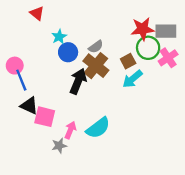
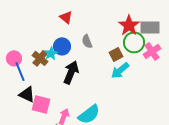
red triangle: (37, 13) -> (66, 17), moved
red star: (143, 29) -> (129, 25), turned -30
cyan star: (59, 37) -> (51, 53), moved
gray semicircle: (96, 47) -> (87, 41), turned 104
brown cross: (96, 66) -> (40, 58), moved, size x0.7

